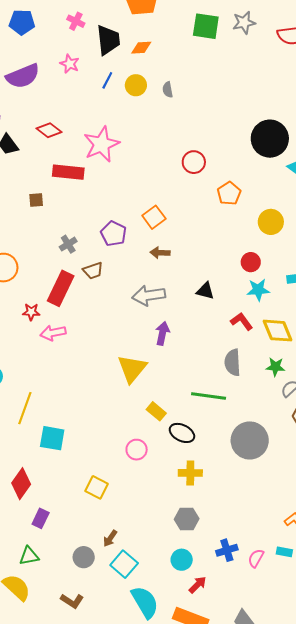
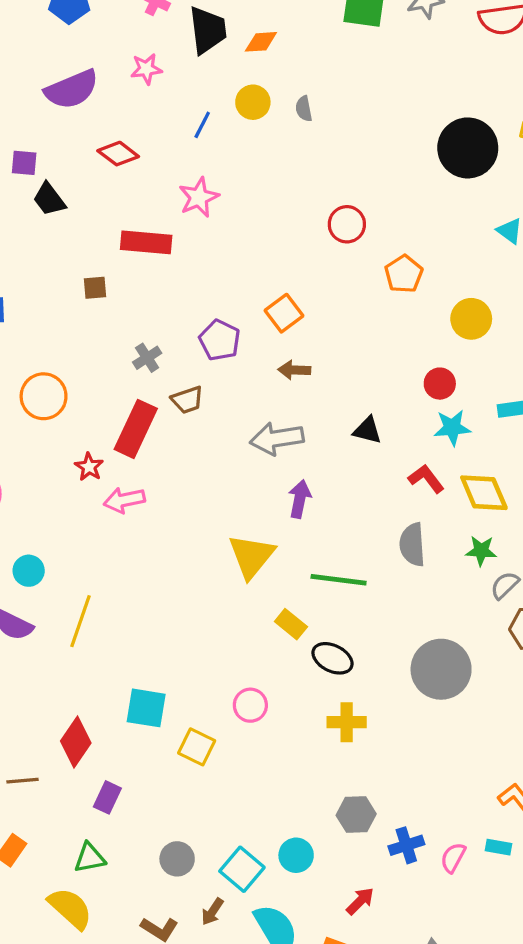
pink star: (70, 64) -> (146, 69), turned -30
blue line: (107, 80) -> (202, 125), moved
red diamond: (49, 130) -> (118, 154), moved
black circle: (270, 139) -> (468, 148), moved
pink star: (101, 144) -> (199, 197), size x0.7
red star: (31, 312) -> (89, 467), turned 30
green line: (209, 396) -> (339, 580), moved
cyan square: (52, 438) -> (146, 708), moved
pink circle: (137, 450) -> (250, 705), moved
gray hexagon: (187, 519) -> (356, 815), moved
brown arrow: (110, 538) -> (212, 912), moved
cyan circle: (182, 560) -> (296, 855), moved

